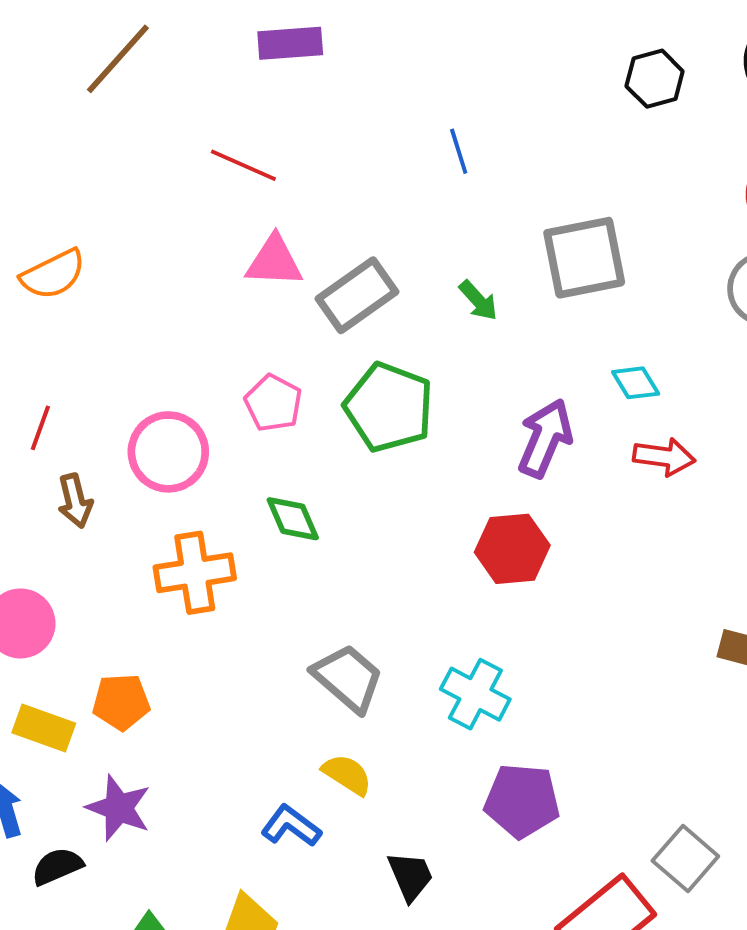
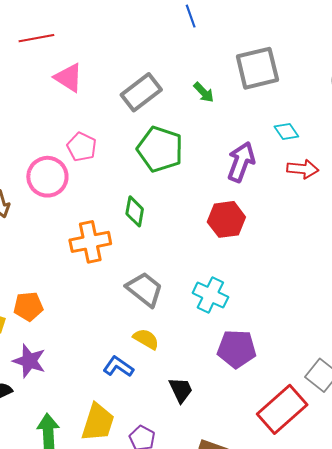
red line: (243, 165) -> (36, 38), moved, turned -32
pink triangle: (274, 261) -> (69, 78), moved, turned 32
pink pentagon: (273, 403) -> (82, 147), moved
green diamond: (293, 519) -> (135, 211), moved, turned 36
orange cross: (195, 573) -> (90, 242), moved

